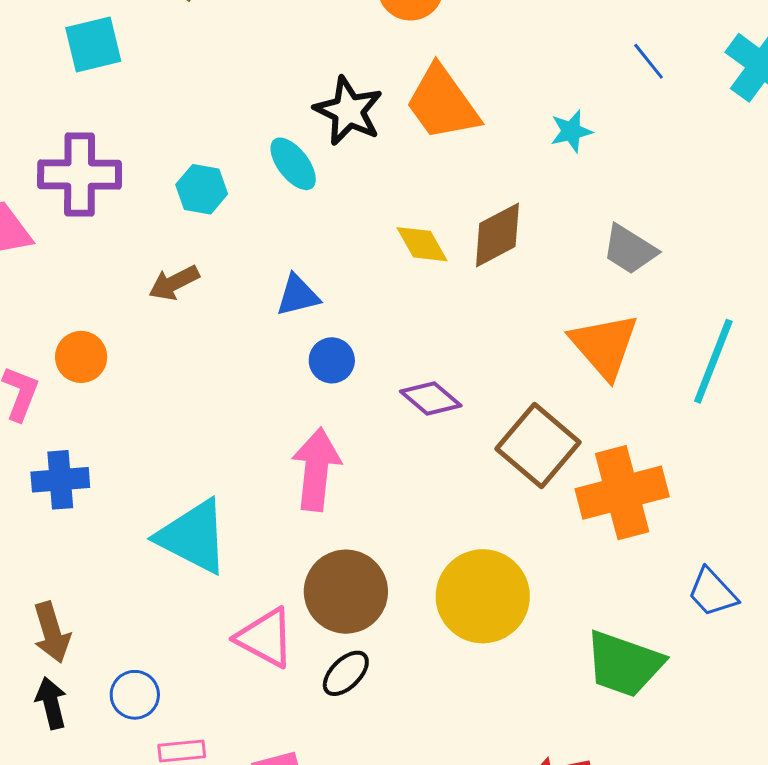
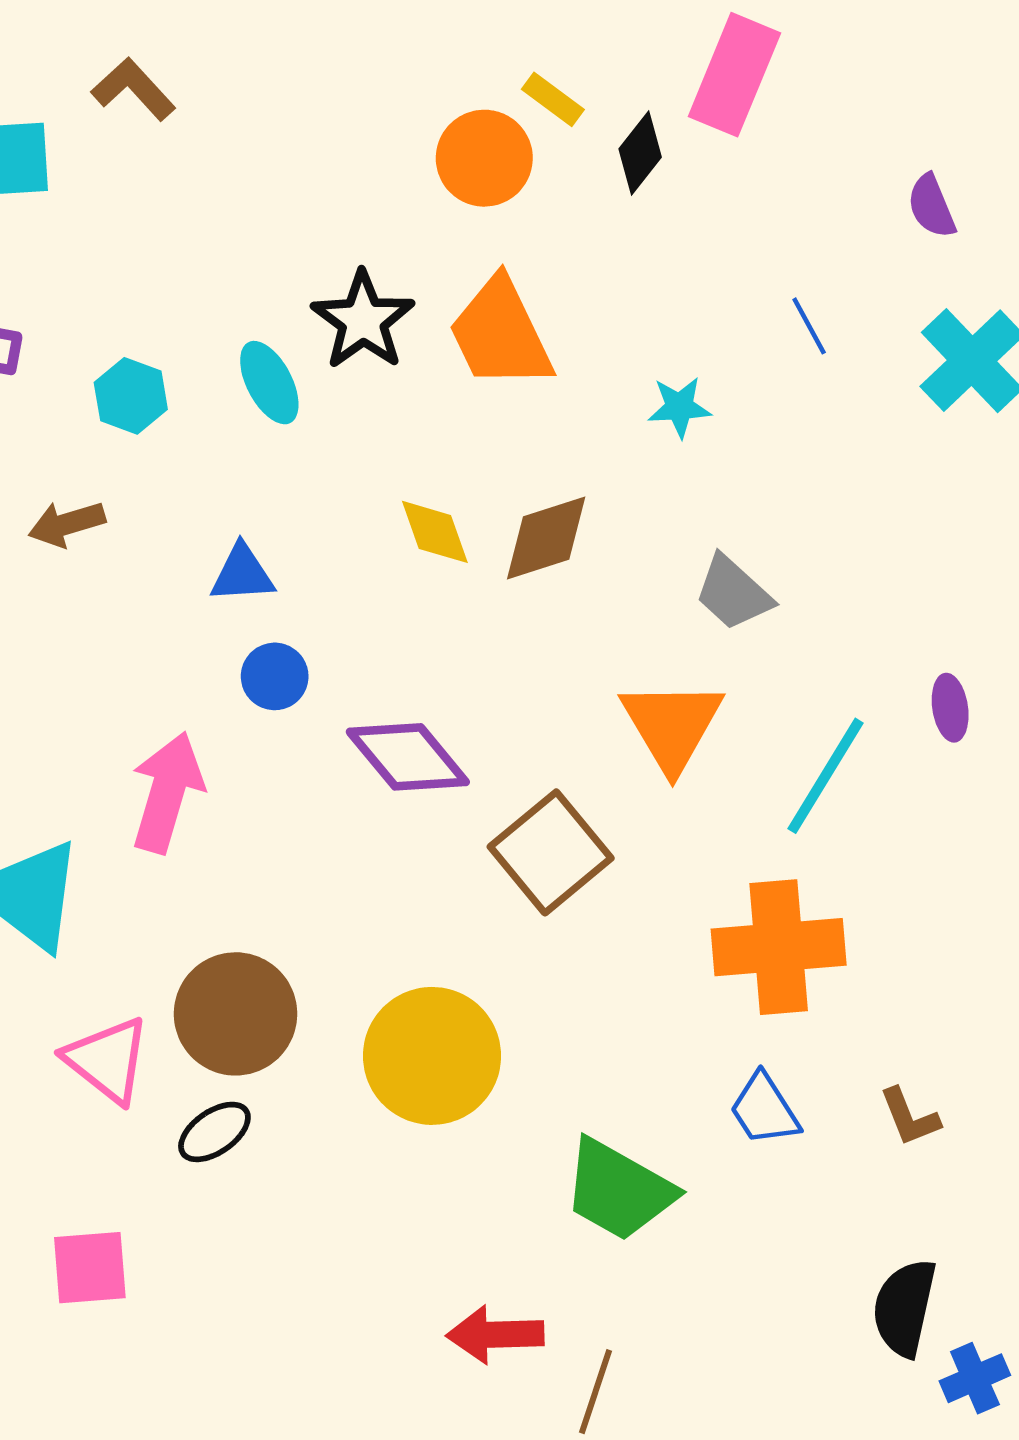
purple diamond: (431, 398) -> (408, 757), size x1.4
pink arrow: (316, 469) -> (167, 792), moved
orange cross: (622, 493) -> (779, 947), moved

